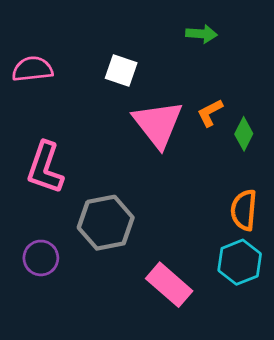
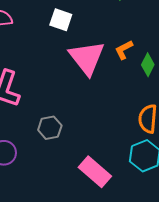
gray hexagon: (106, 223) -> (50, 128), size x0.6

